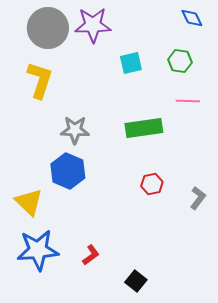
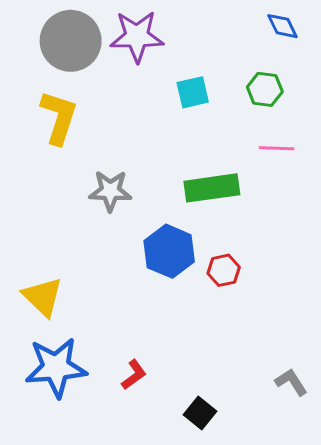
blue hexagon: (68, 171) -> (169, 251), moved
gray L-shape: (198, 198) -> (291, 382), moved, turned -70

